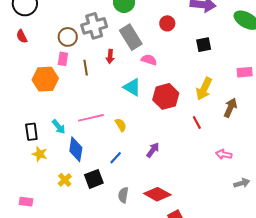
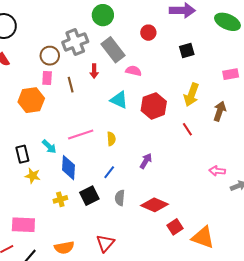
yellow semicircle: (121, 125) -> (111, 139), turned 32
pink arrow: (224, 154) -> (217, 171), moved
yellow cross: (65, 180) -> (60, 199), turned 32
gray semicircle: (123, 195) -> (120, 198), moved
pink rectangle: (26, 202) -> (23, 225), size x1.6

